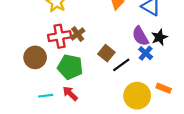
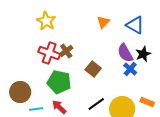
red cross: (60, 36) -> (49, 53), turned 30
brown circle: (35, 57) -> (20, 92), moved
black line: (121, 65) -> (96, 104), moved

